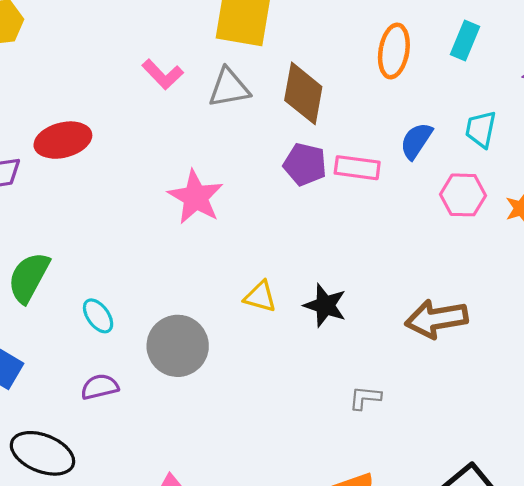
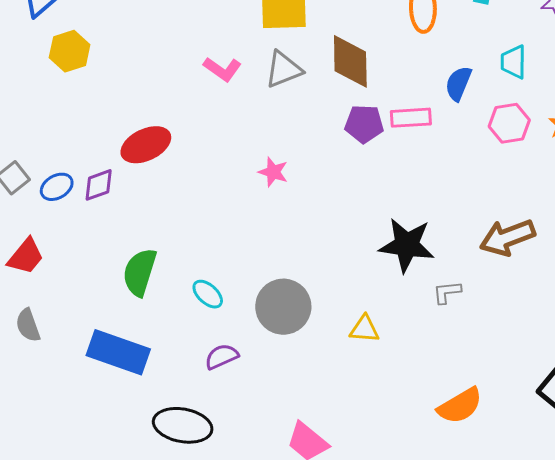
pink star: (196, 197) -> (273, 172), size x0.6
yellow triangle: (260, 297) -> (364, 329), moved
black star: (325, 305) -> (407, 245), size x1.4
gray L-shape: (365, 398) -> (447, 292), moved

